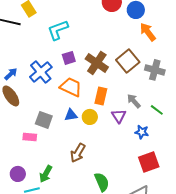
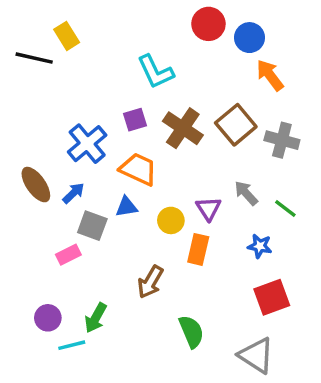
cyan L-shape: (58, 30) -> (155, 72), moved, turned -95
blue arrow: (11, 74) -> (73, 193), moved
orange rectangle: (101, 96) -> (198, 249), moved
blue triangle: (71, 115) -> (126, 207), moved
purple triangle: (119, 116) -> (208, 208), moved
pink rectangle: (30, 137) -> (68, 255), turned -32

